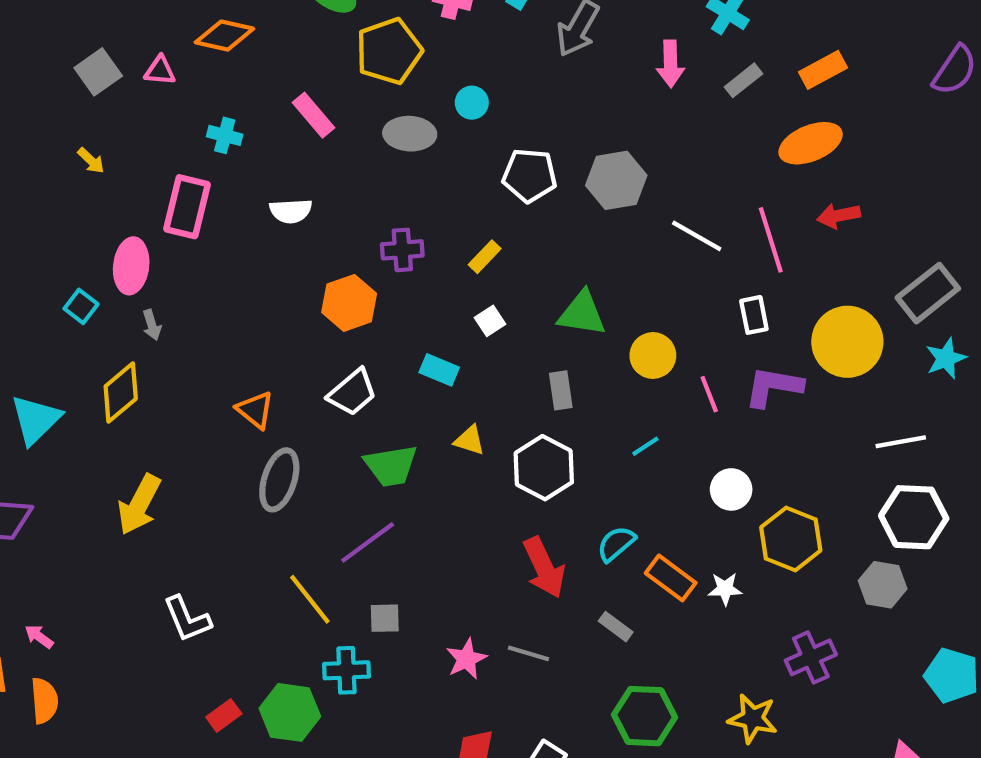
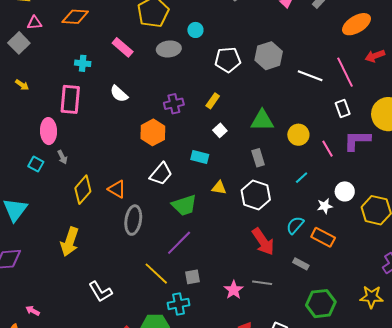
pink triangle: (160, 71) -> (35, 23), moved
white semicircle: (291, 211) -> (119, 94), turned 54
cyan square: (81, 306) -> (36, 164), moved
yellow diamond: (121, 392) -> (83, 190), moved
white star: (725, 589) -> (325, 206), moved

